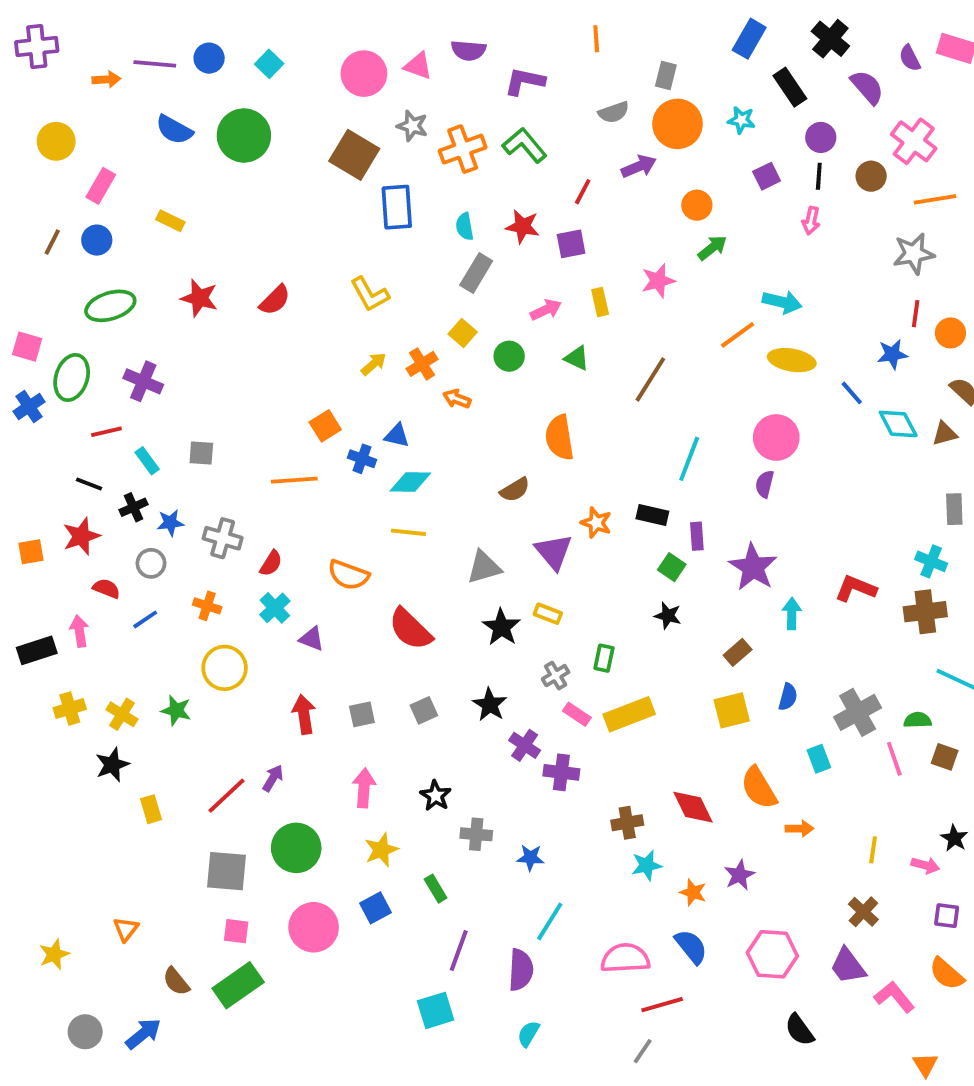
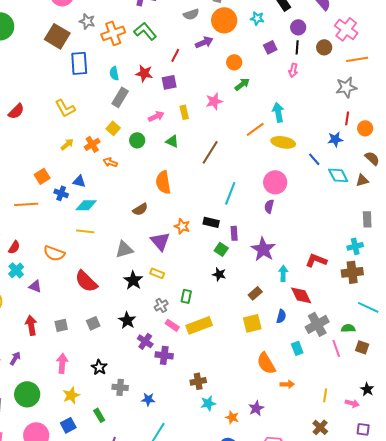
cyan arrow: (782, 302) -> (278, 112), turned -114
cyan cross: (931, 561) -> (355, 246), turned -35
red diamond: (693, 807) -> (301, 295), moved

